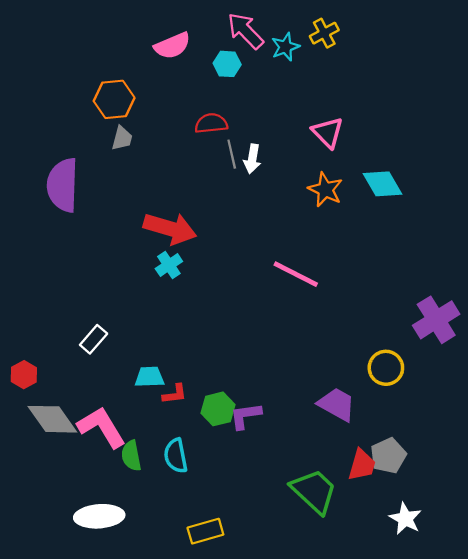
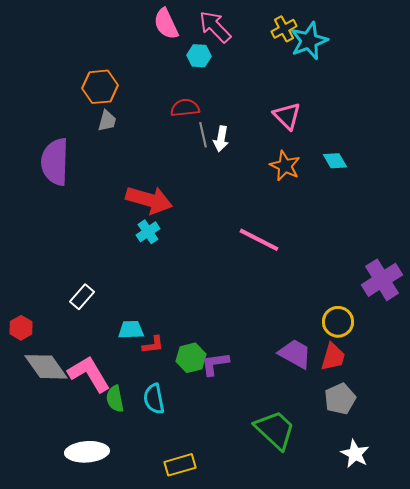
pink semicircle: (172, 46) -> (166, 24), moved, turned 88
cyan star: (285, 47) -> (309, 41), moved, size x1.5
cyan diamond: (382, 184) -> (335, 161), size x0.7
red trapezoid: (362, 465) -> (333, 357), moved

